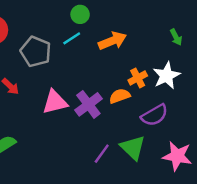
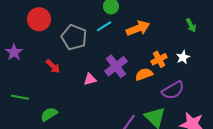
white star: (166, 76) -> (183, 57), size x0.6
pink triangle: (55, 102) -> (90, 79), size x0.6
purple cross: (88, 104) -> (116, 66), moved

